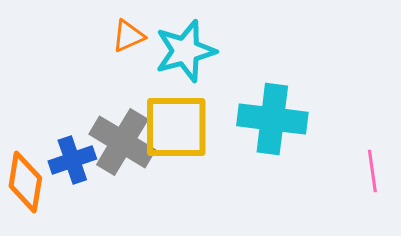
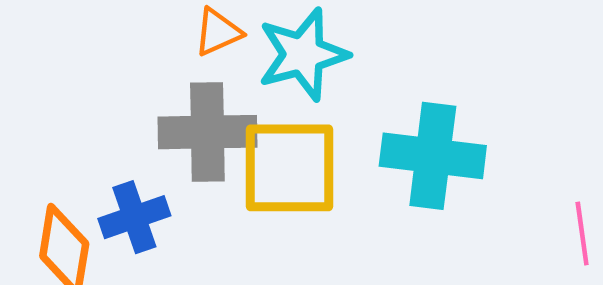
gray cross: (122, 142) -> (207, 132), moved, turned -32

